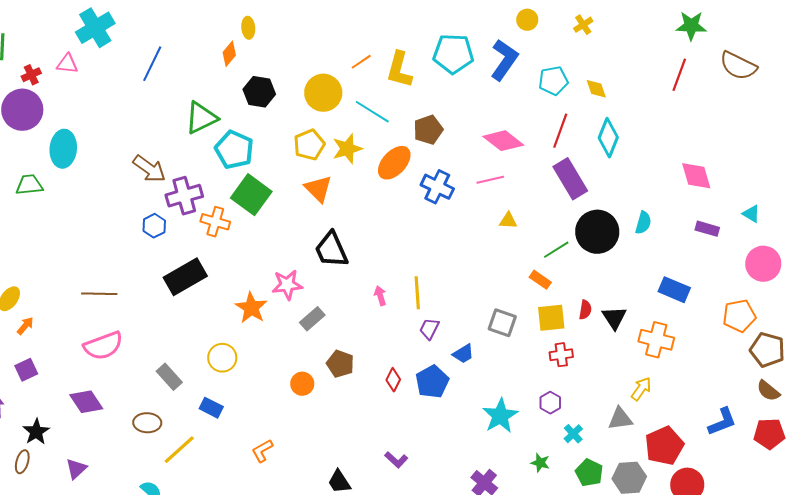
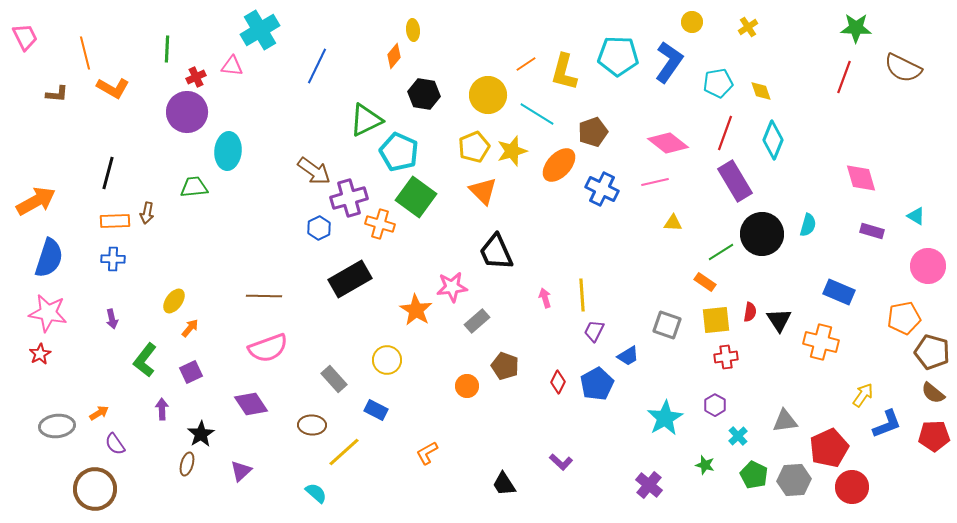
yellow arrow: (641, 389) -> (863, 395), moved

